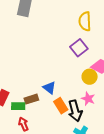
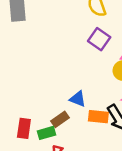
orange rectangle: (61, 106) -> (98, 117), turned -35

